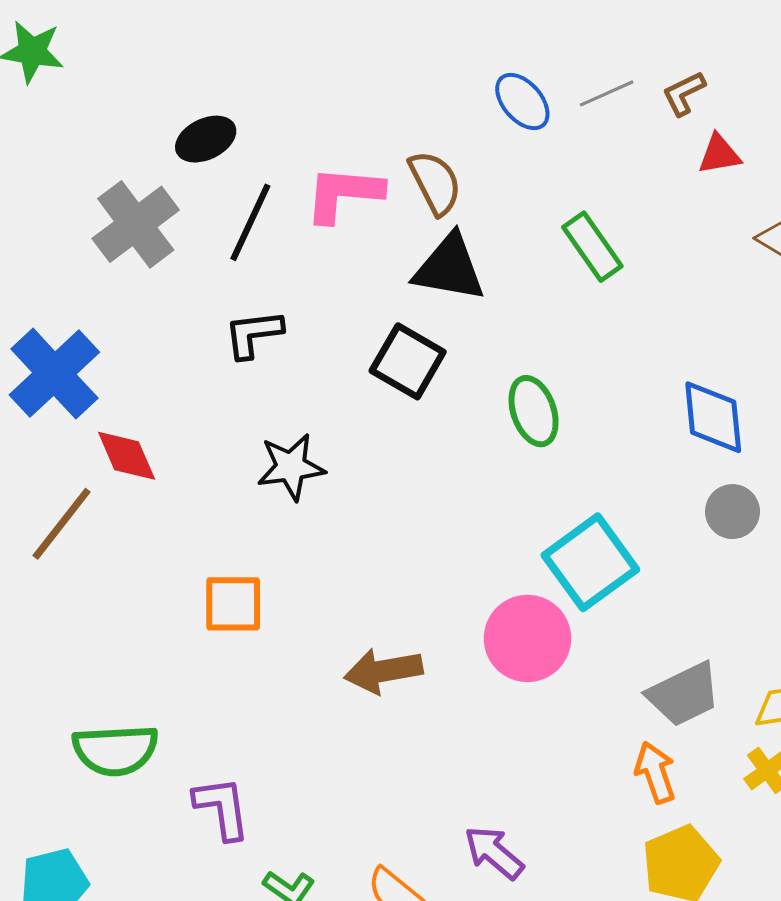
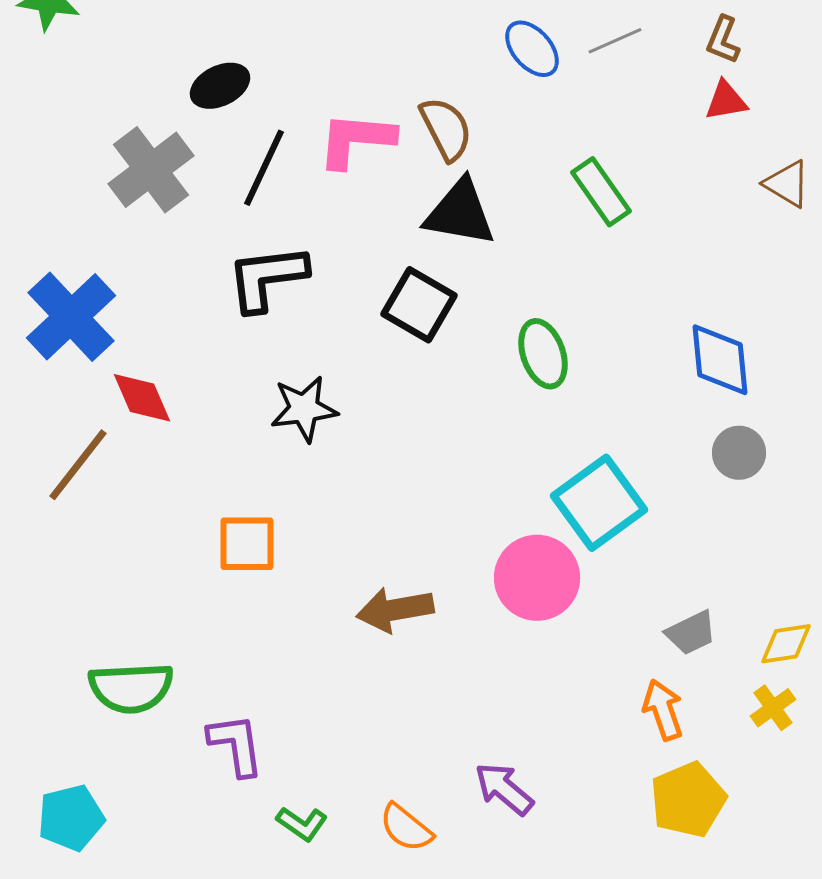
brown L-shape: (684, 93) -> (723, 40), moved, turned -42
black L-shape: (253, 334) -> (267, 278), size x1.4
gray trapezoid: (684, 694) -> (691, 633), size x0.7

